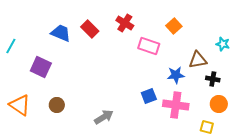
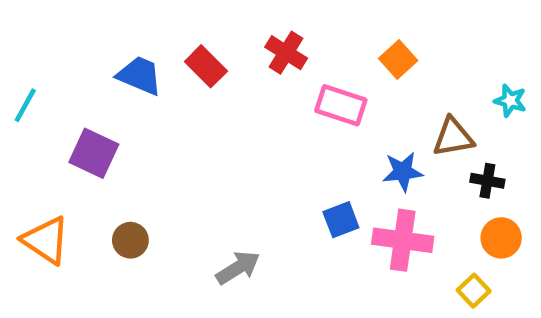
yellow square: (207, 127) -> (474, 291), turned 32

